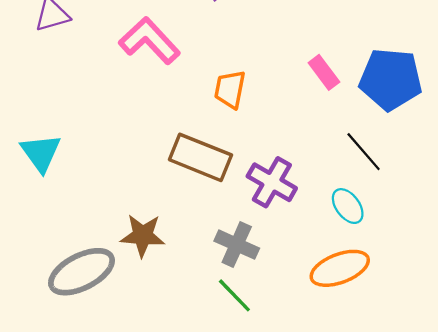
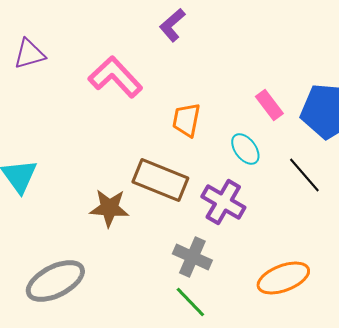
cyan ellipse: (348, 206) -> (245, 149), moved
brown star: (143, 235) -> (109, 208), moved

